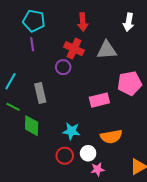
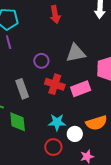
red cross: (74, 49) -> (55, 84), moved
gray triangle: (107, 50) -> (76, 53), moved
white circle: (88, 153) -> (75, 134), moved

